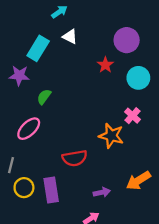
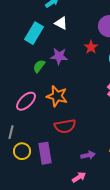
purple star: (19, 76) -> (59, 56), moved
green semicircle: (44, 97) -> (39, 66), moved
orange star: (111, 136) -> (57, 96), moved

